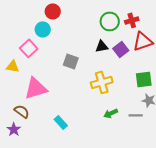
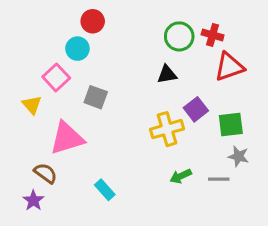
red cross: (132, 20) -> (213, 35), turned 32
purple square: (121, 49) -> (196, 109), moved
gray square: (71, 61) -> (96, 97), moved
yellow triangle: (13, 66) -> (32, 105), turned 40

